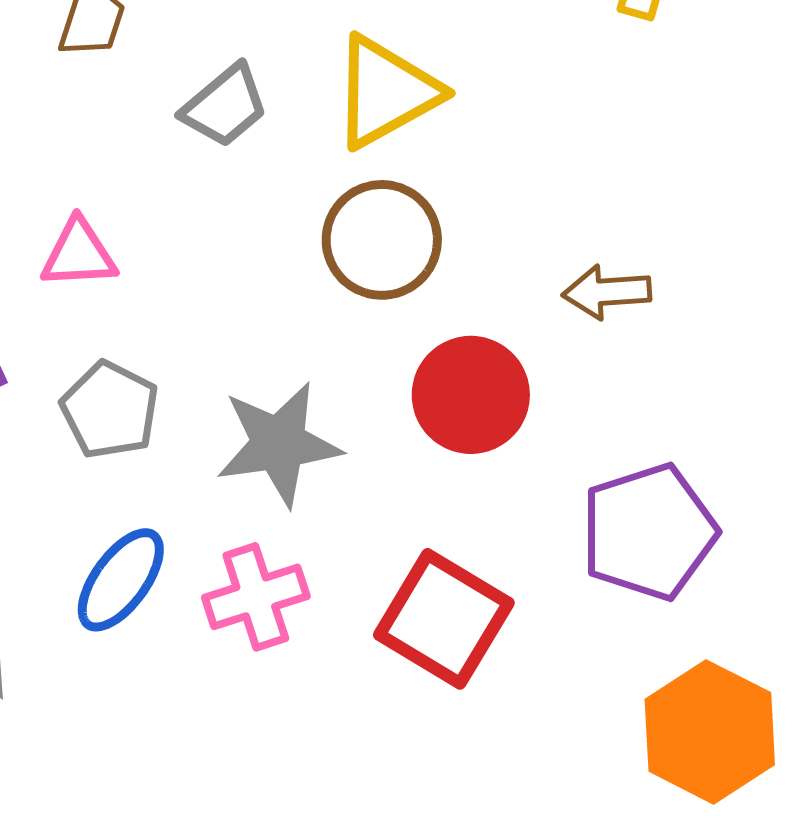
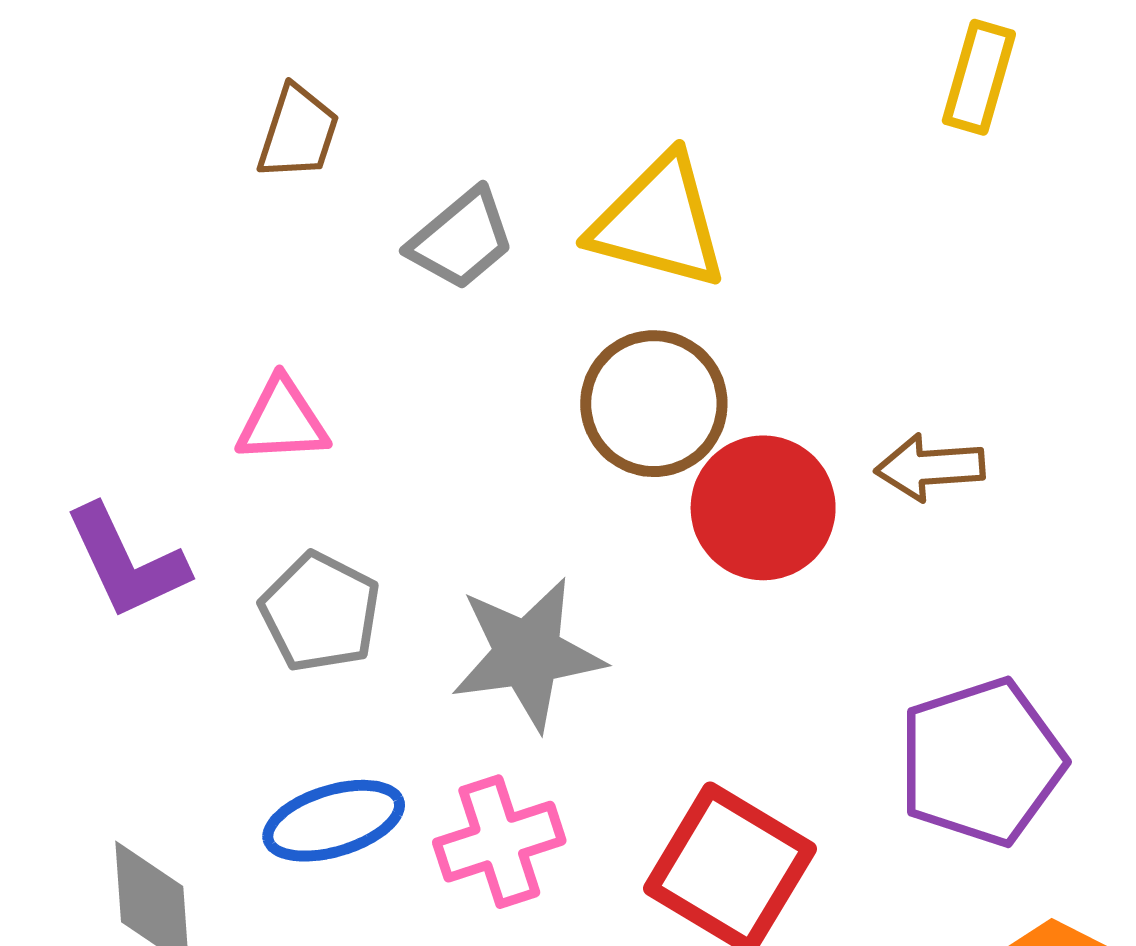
yellow triangle: (386, 92) -> (659, 222), turned 44
red circle: (471, 395) -> (763, 508), moved
blue ellipse: (121, 580) -> (334, 821), turned 37

